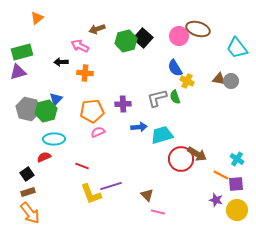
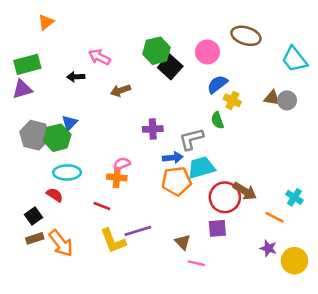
brown arrow: (97, 29) -> (120, 90), moved
pink circle: (179, 36) -> (207, 52), moved
black square: (143, 38) -> (170, 67), moved
blue semicircle: (175, 68) -> (217, 84), turned 84
orange cross: (85, 73) -> (117, 177), moved
gray L-shape: (157, 98) -> (191, 139), moved
orange pentagon: (92, 111) -> (176, 181), moved
red semicircle: (44, 157) -> (55, 195), turned 56
purple square: (236, 184) -> (217, 228), moved
orange arrow: (30, 213) -> (61, 243), moved

